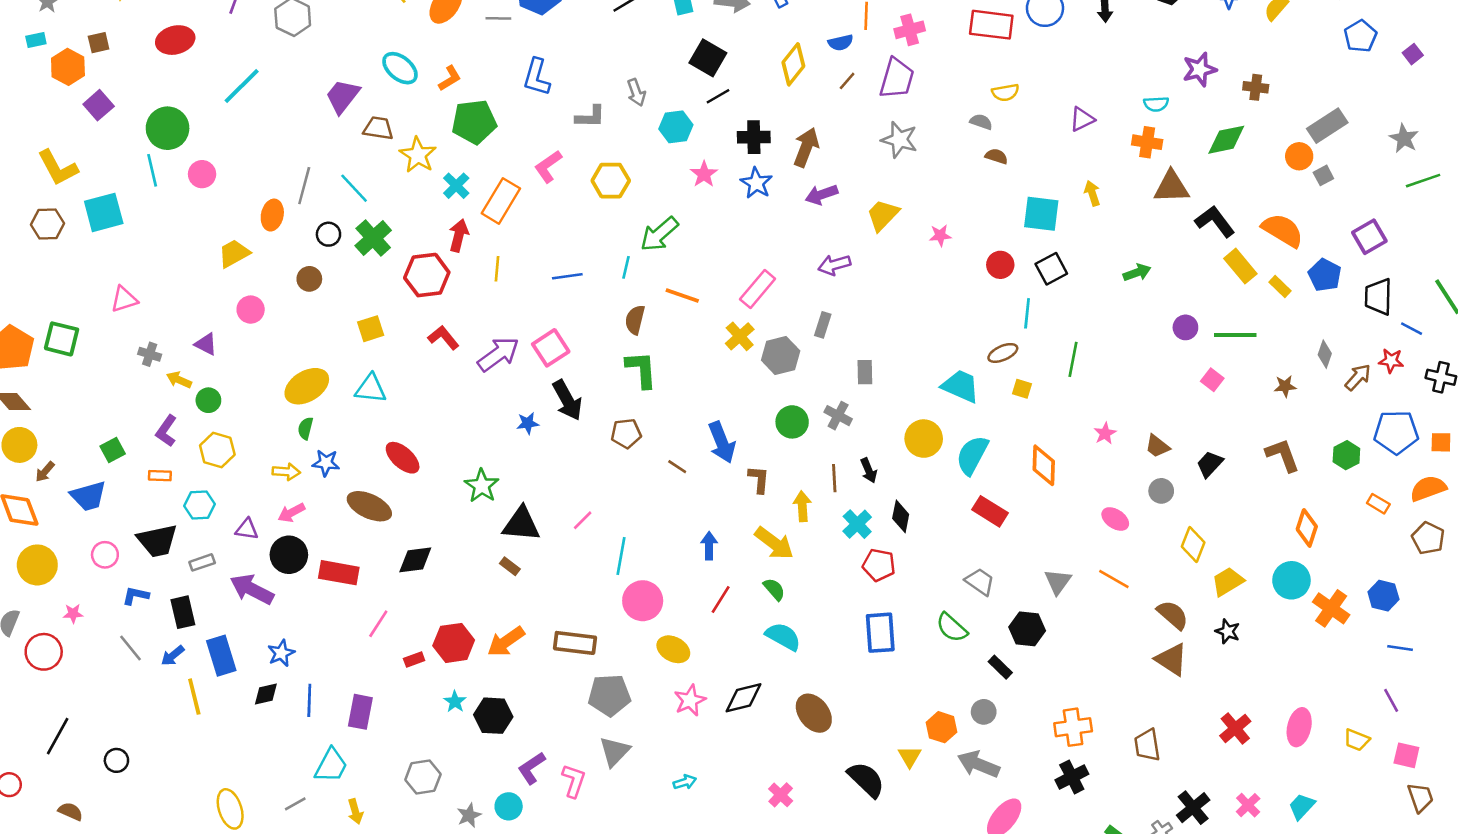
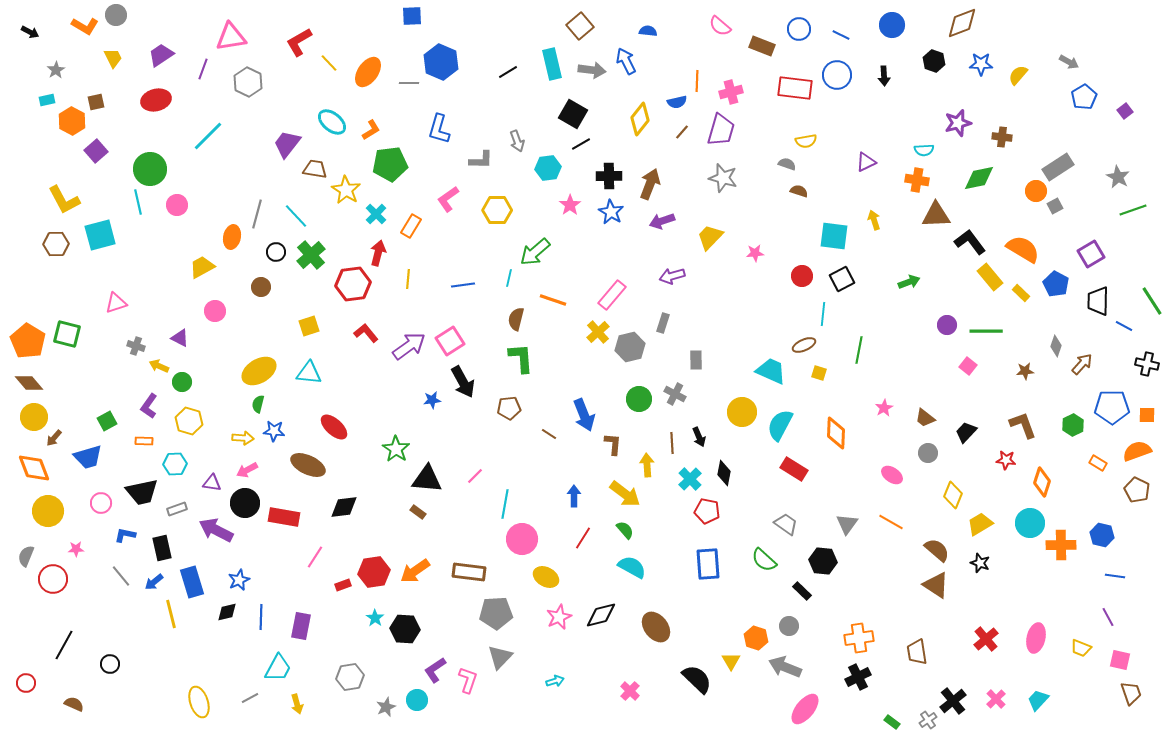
orange rectangle: (501, 201) -> (411, 226), size x0.7
red star: (1391, 361) -> (1006, 460), moved
orange cross: (1331, 608) -> (1061, 545), turned -36

